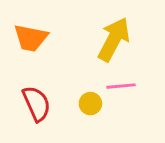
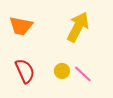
pink line: (121, 86) -> (83, 74), moved, turned 48

